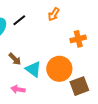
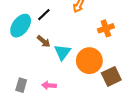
brown arrow: (15, 59) -> (44, 41), moved
cyan triangle: (33, 69) -> (62, 52), moved, turned 36

